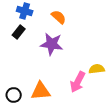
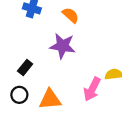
black rectangle: (19, 32) -> (25, 68), moved
black circle: (14, 95) -> (19, 95), moved

